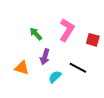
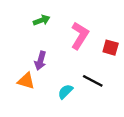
green arrow: (36, 34) -> (42, 20), moved, turned 112
purple arrow: (45, 57) -> (40, 61), moved

